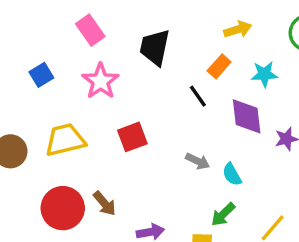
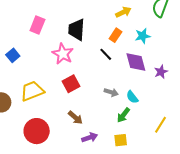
pink rectangle: (90, 30) -> (37, 25), turned 66
pink star: (100, 81) -> (63, 54), moved
brown arrow: (105, 203) -> (75, 118), moved
green arrow: (223, 214) -> (123, 115), moved

